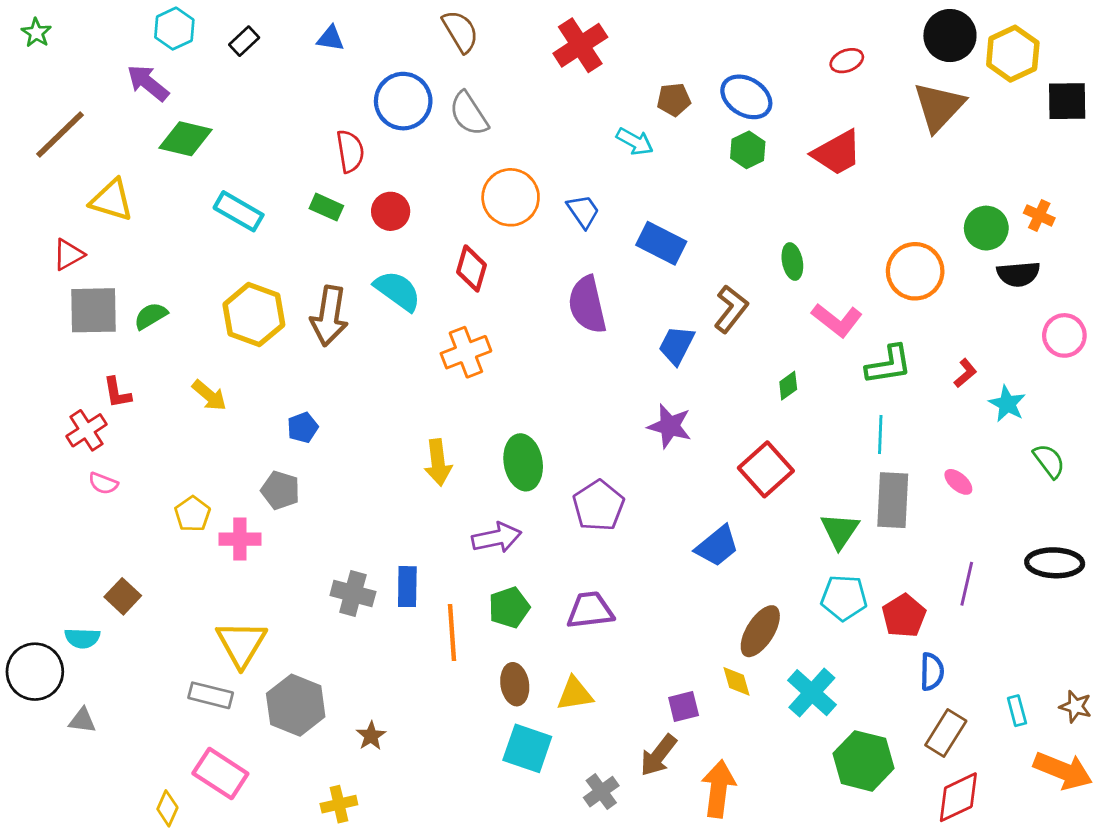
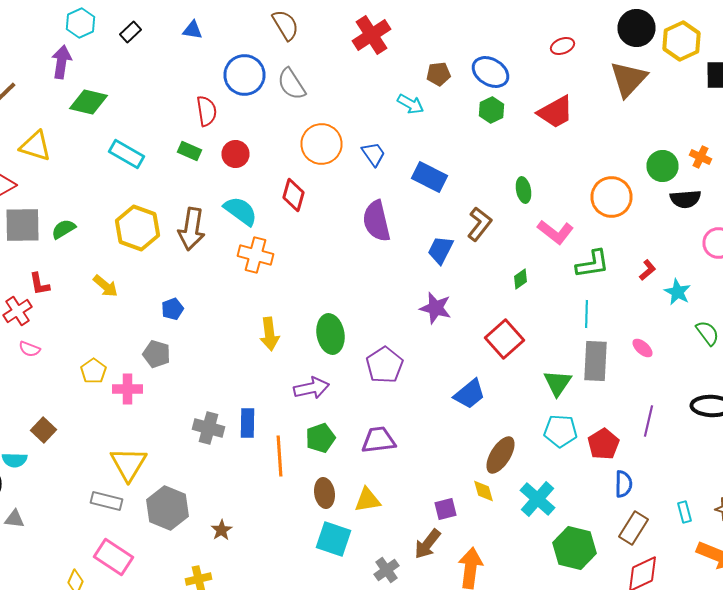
purple arrow: (148, 83) -> (62, 62), turned 60
orange cross: (466, 352) -> (256, 255), moved, turned 36

